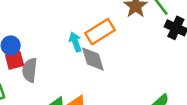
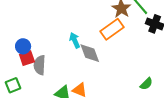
orange rectangle: (100, 32) -> (112, 29), moved

